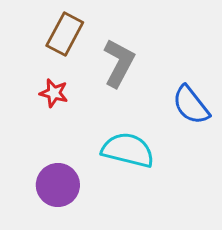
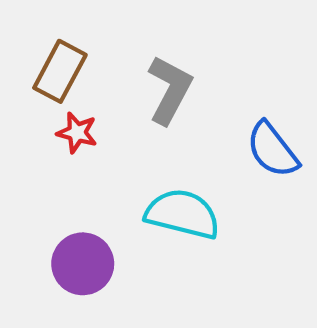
brown rectangle: (65, 34) -> (60, 71), moved

